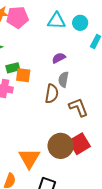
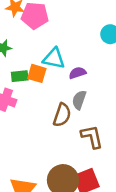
cyan triangle: (56, 21) -> (54, 58), moved
orange square: (23, 75) -> (37, 73), moved

